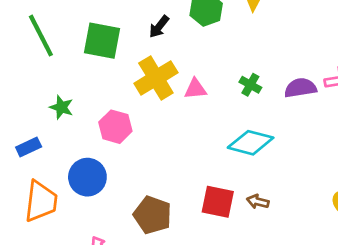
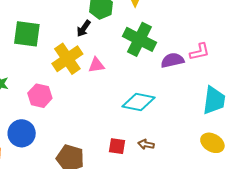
black arrow: (159, 27) -> (84, 28), moved
green cross: (250, 85) -> (139, 39), moved, size x2.0
red square: (218, 202) -> (117, 146), size x0.7

